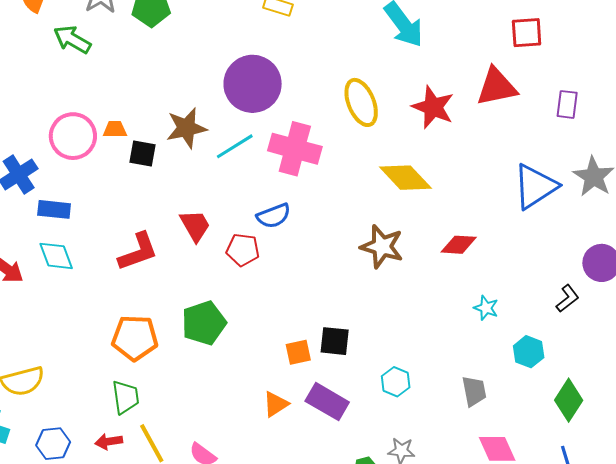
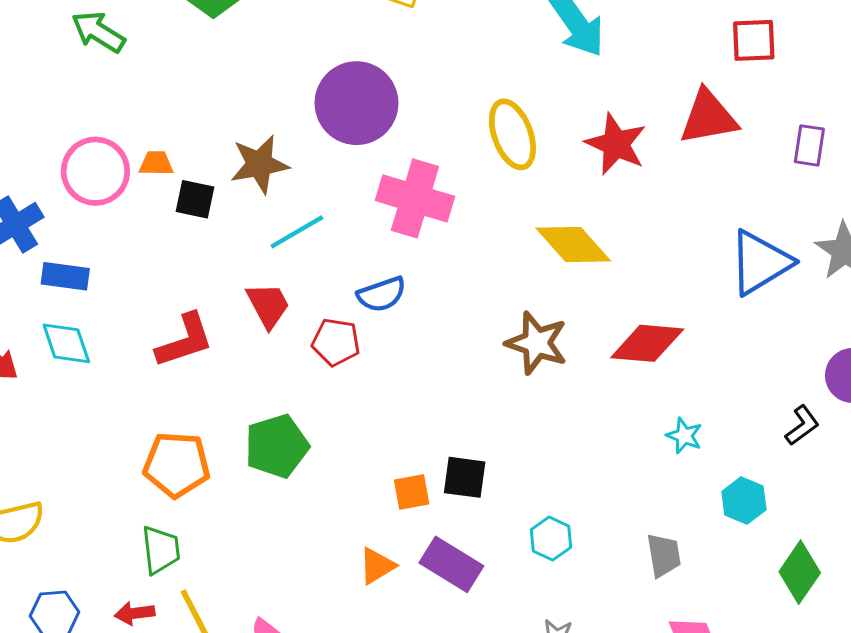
cyan line: (235, 146) -> (297, 232), moved
red diamond: (459, 245) -> (647, 343), size x1.4

